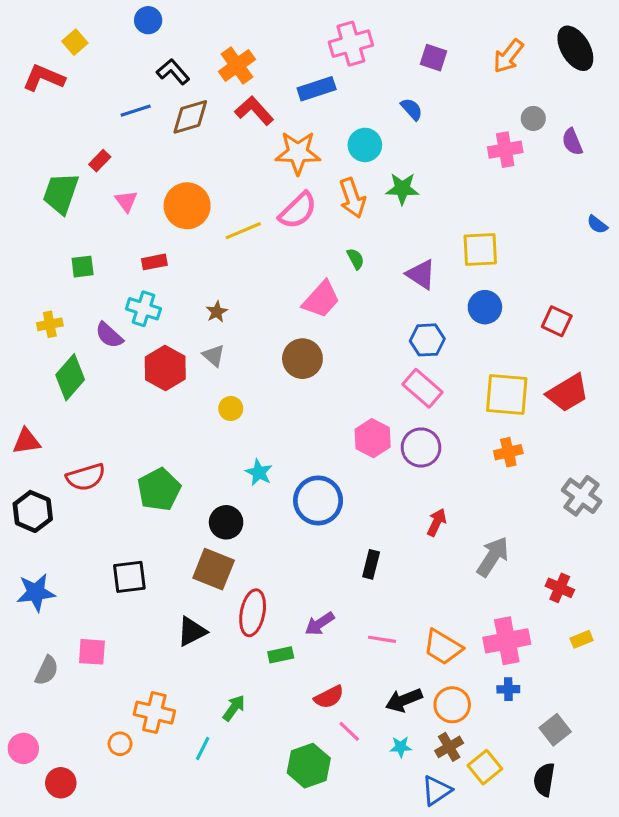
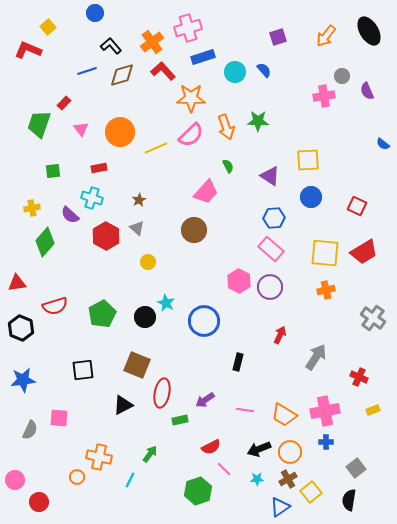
pink cross: (351, 44) -> (188, 28), moved
purple square: (433, 58) -> (278, 37), turned -36
cyan circle: (365, 145) -> (235, 72), moved
black circle: (226, 522) -> (145, 317), moved

